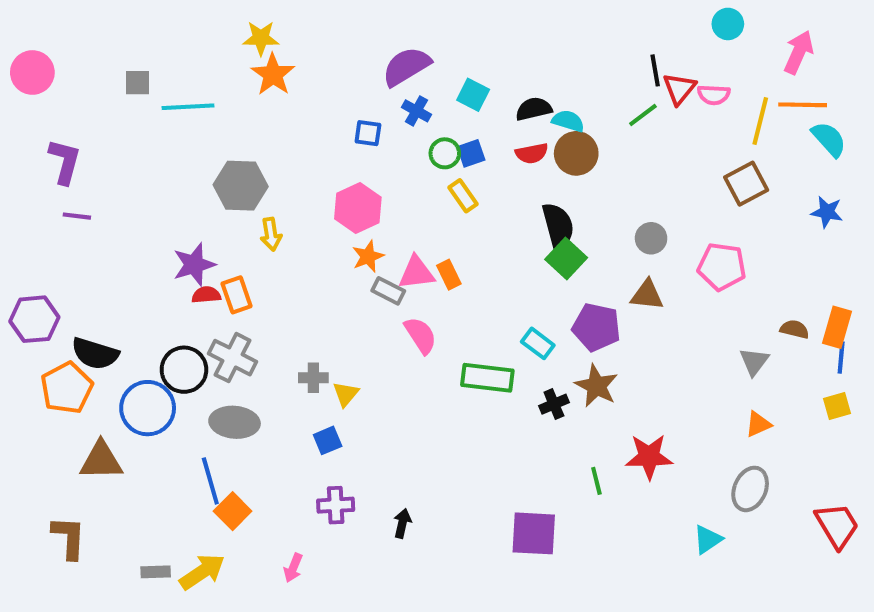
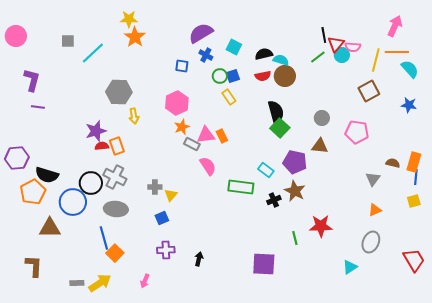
cyan circle: (728, 24) -> (342, 55), moved
cyan line: (188, 107) -> (93, 53), turned -40

